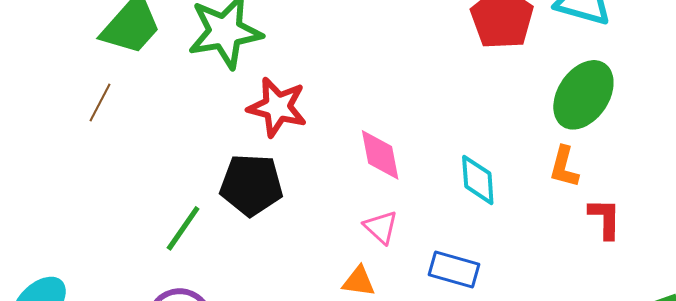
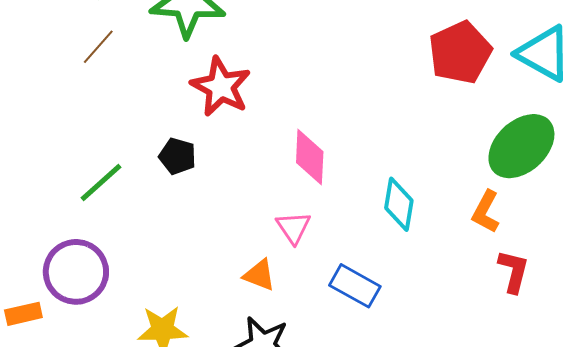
brown line: (100, 103) -> (98, 47), moved
black pentagon: (251, 185) -> (177, 156), size x0.6

